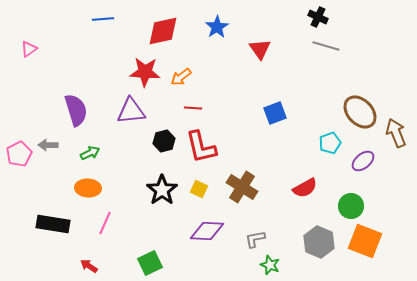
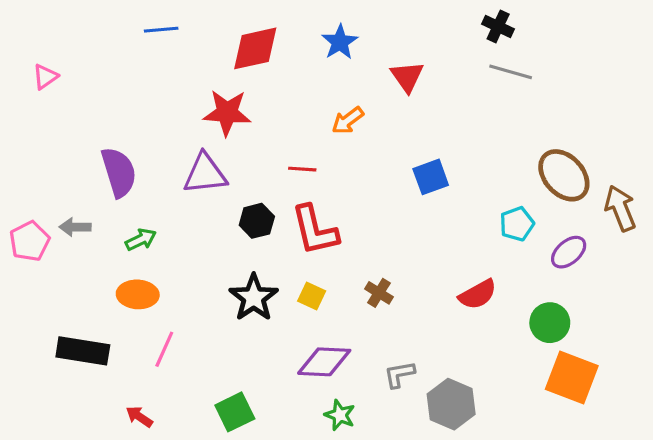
orange arrow: (181, 77) -> (348, 120), moved
brown cross: (242, 187) -> (379, 293), size x0.6
gray hexagon: (319, 242) -> (451, 404), moved
green star: (270, 265) -> (340, 415), moved

